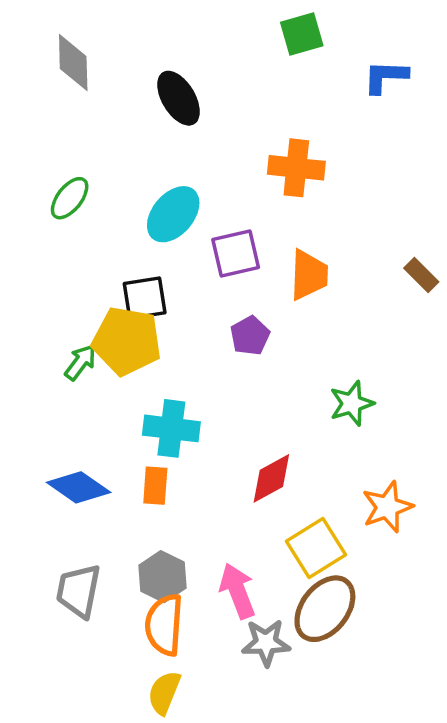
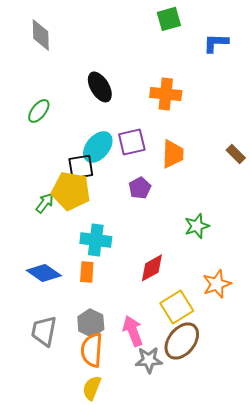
black ellipse: (179, 98) -> (100, 87), moved
cyan ellipse: (173, 214) -> (98, 147), moved

